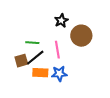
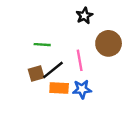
black star: (61, 21) -> (84, 16), moved
green line: (32, 43) -> (42, 45), moved

